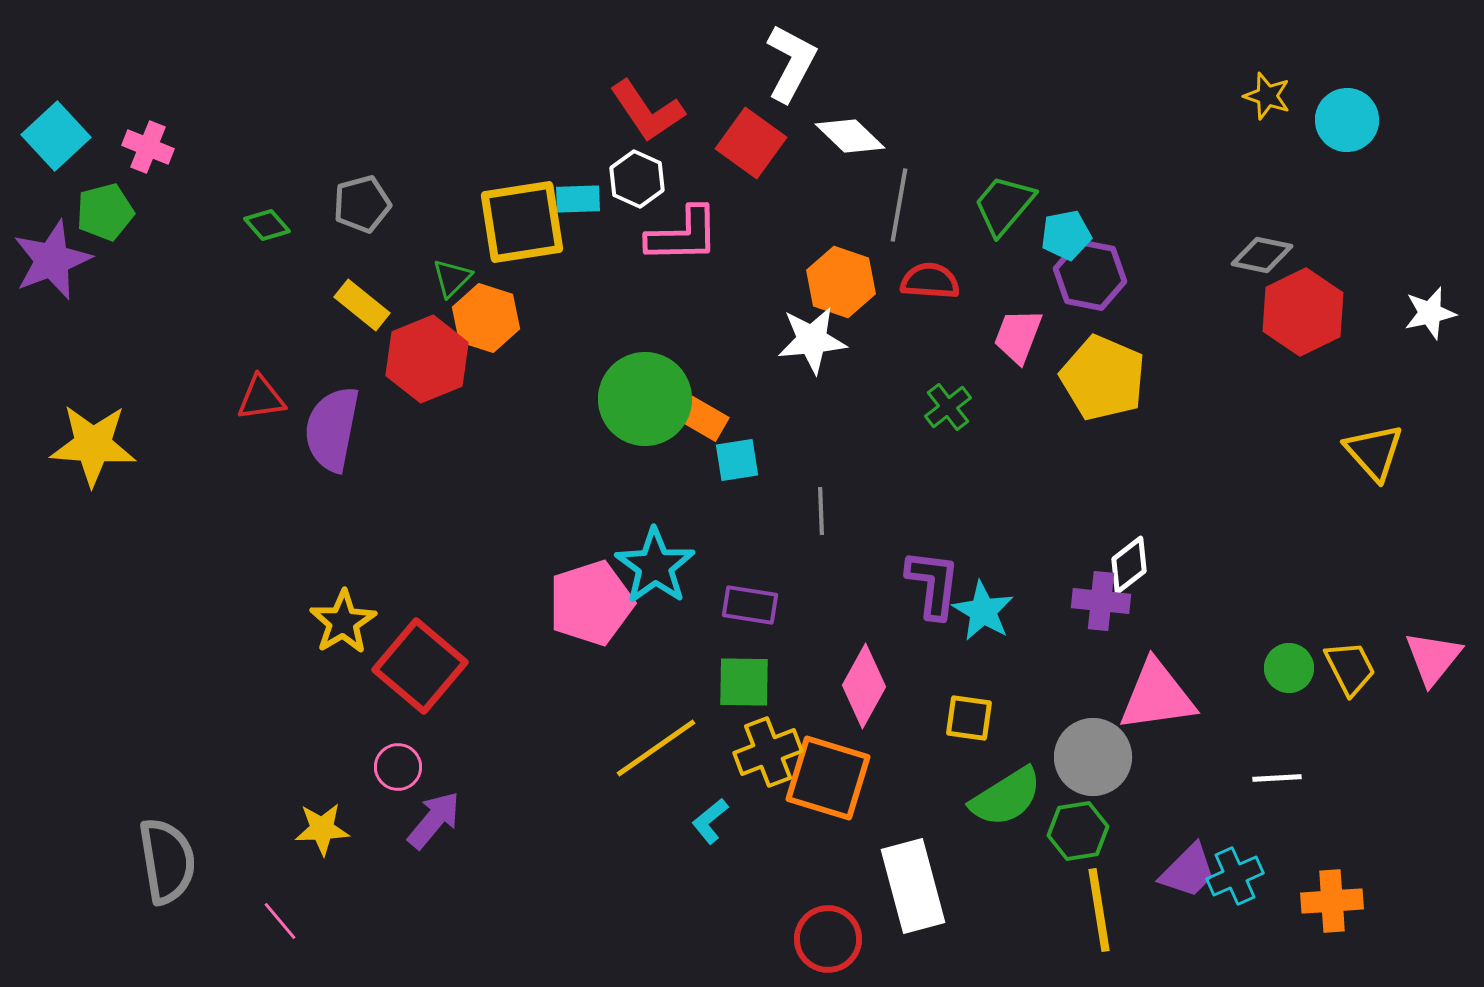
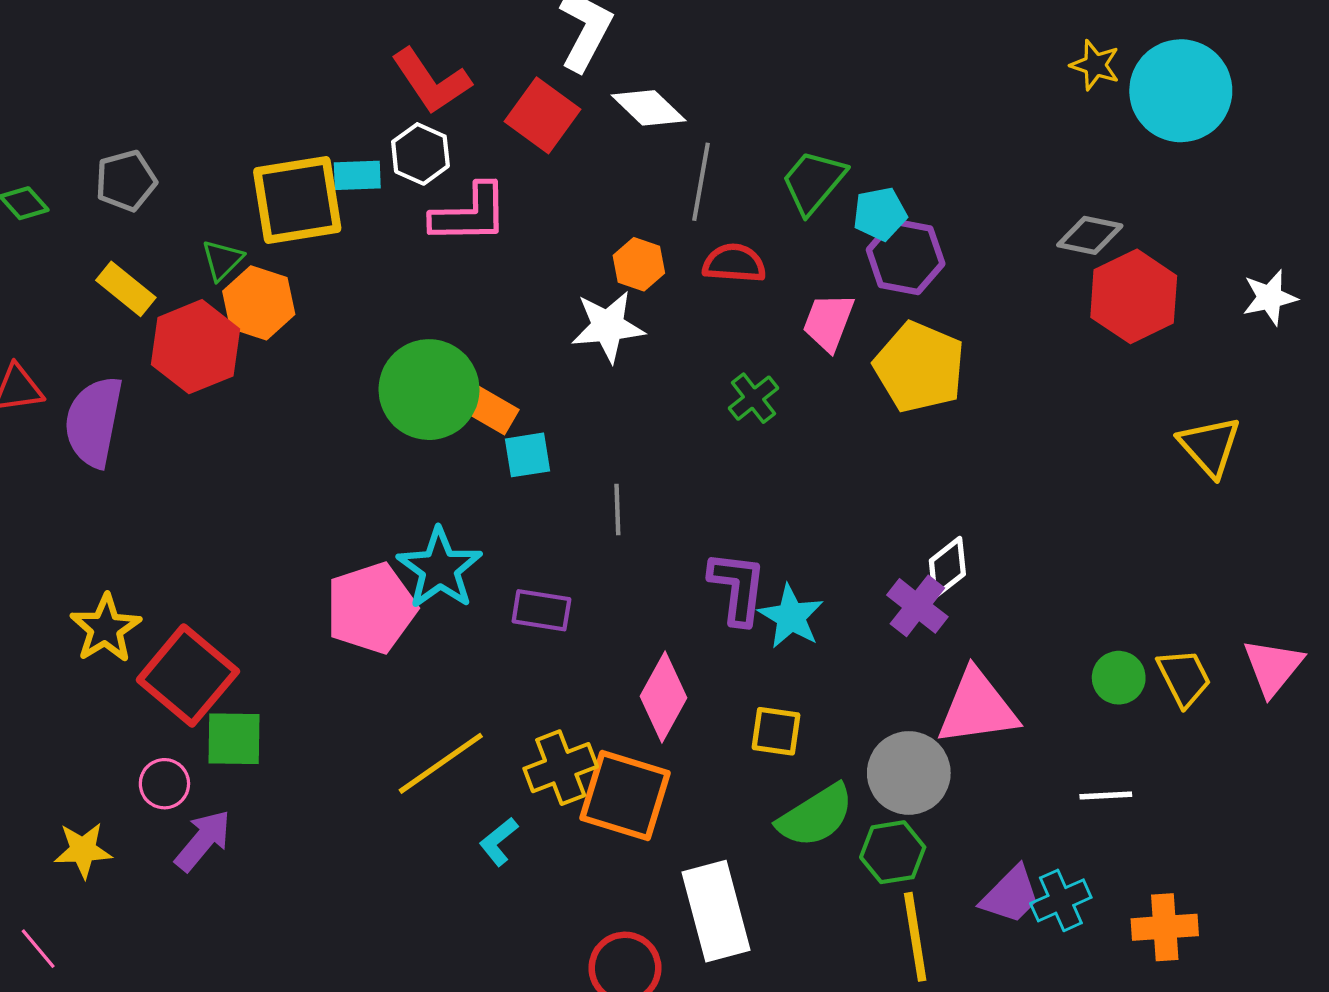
cyan circle: (1347, 120) -> (1181, 91), size x1.5
orange hexagon: (841, 282) -> (639, 264), size x0.7
purple cross: (1101, 601) -> (917, 606), turned 32
green square: (744, 682) -> (234, 739), moved

